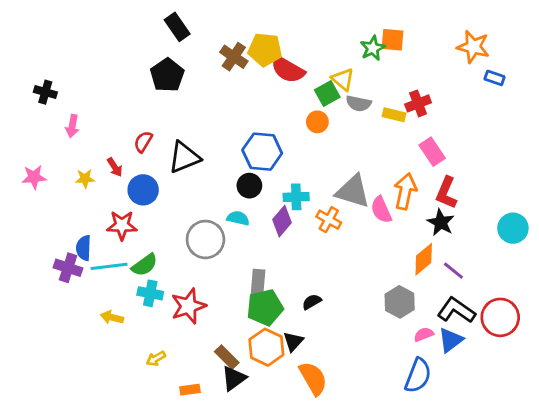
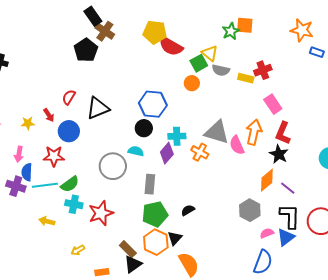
brown cross: (234, 57) -> (105, 31), moved
pink arrow: (72, 126) -> (19, 154), moved
gray rectangle: (258, 283) -> (150, 184), moved
black L-shape: (456, 310) -> (290, 216), turned 56

